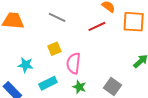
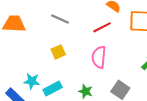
pink semicircle: (74, 63) -> (99, 57), moved
cyan star: (26, 65) -> (32, 81), moved

